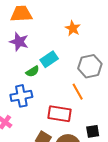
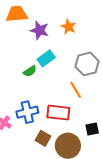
purple star: (19, 42) -> (39, 30), moved
blue cross: (21, 96) -> (27, 112), moved

